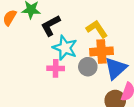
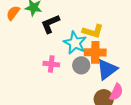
yellow L-shape: (97, 29) -> (93, 31), turned 135
cyan star: (65, 48) -> (75, 43), moved

